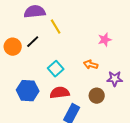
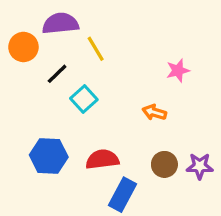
orange circle: (13, 47) -> (23, 47), moved
cyan square: (56, 69) -> (84, 99), moved
purple star: (115, 79) -> (200, 166), moved

